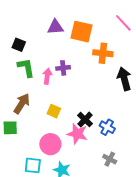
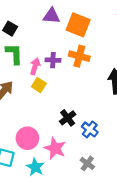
orange cross: (103, 53) -> (79, 56), moved
yellow square: (54, 111) -> (39, 85), moved
pink star: (77, 134) -> (55, 148), moved

